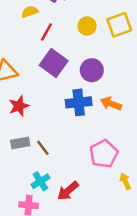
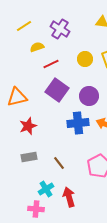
red line: (46, 32) -> (51, 64), turned 35
brown line: (43, 148) -> (59, 163), moved
red arrow: (68, 191) -> (69, 197), turned 114

